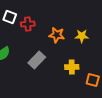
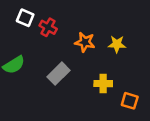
red cross: (28, 24) -> (48, 27), turned 32

